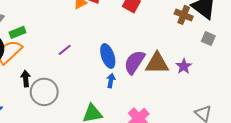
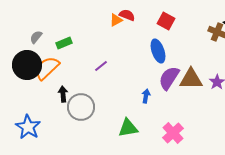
green rectangle: (17, 32) -> (64, 43), moved
blue ellipse: (108, 56) -> (158, 51), moved

